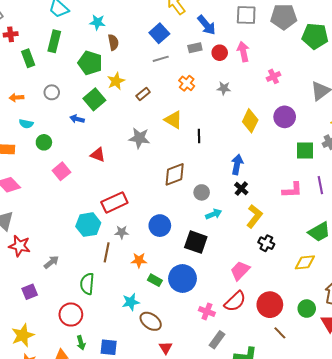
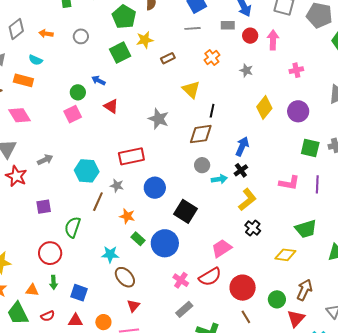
blue arrow: (77, 119) -> (99, 80), moved
cyan semicircle: (26, 124) -> (36, 60), moved
gray star: (139, 138) -> (159, 119), moved
green circle: (44, 142) -> (78, 92), moved
brown diamond: (175, 174) -> (201, 134), moved
red rectangle: (114, 202) -> (131, 156), moved
cyan arrow: (214, 214) -> (219, 179), moved
gray arrow: (51, 262) -> (45, 160), moved
purple square: (30, 292) -> (44, 207), moved

